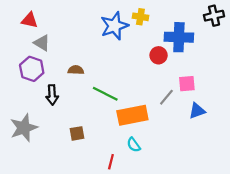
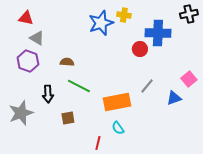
pink square: (187, 84) -> (189, 79), moved, turned -35
green line: (105, 94) -> (79, 86), moved
black arrow: (52, 95) -> (48, 94), moved

